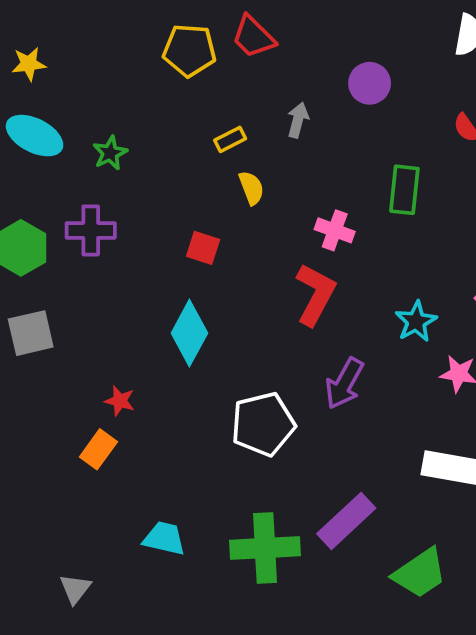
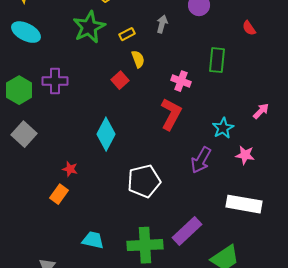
green star: (110, 153) -> (89, 27), moved, size x1.8
red square: (203, 248) -> (120, 80), moved, turned 30
gray square: (31, 333) -> (24, 134), turned -35
purple arrow: (344, 383) -> (201, 160), moved

